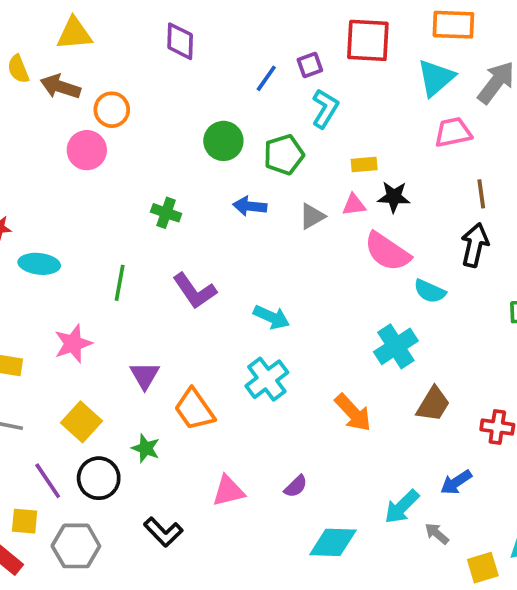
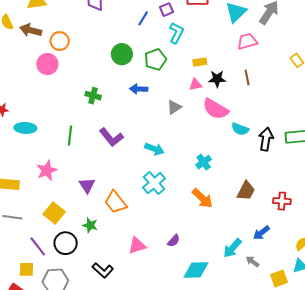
brown line: (481, 194) -> (247, 77), moved
gray triangle: (312, 216) -> (174, 107), moved
black arrow: (475, 245) -> (266, 139), moved
cyan cross: (396, 346) -> (204, 162), moved, size x0.7

